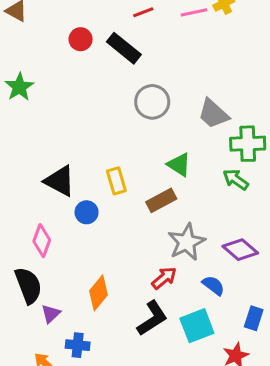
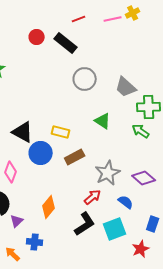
yellow rectangle: (116, 181) -> (61, 132), turned -60
brown rectangle: (161, 200) -> (75, 157), moved
blue circle: (87, 212) -> (41, 153), size x1.5

